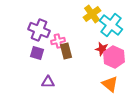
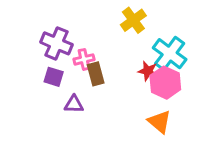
cyan cross: (111, 25) -> (170, 54), moved
purple triangle: (48, 82) -> (74, 104), moved

